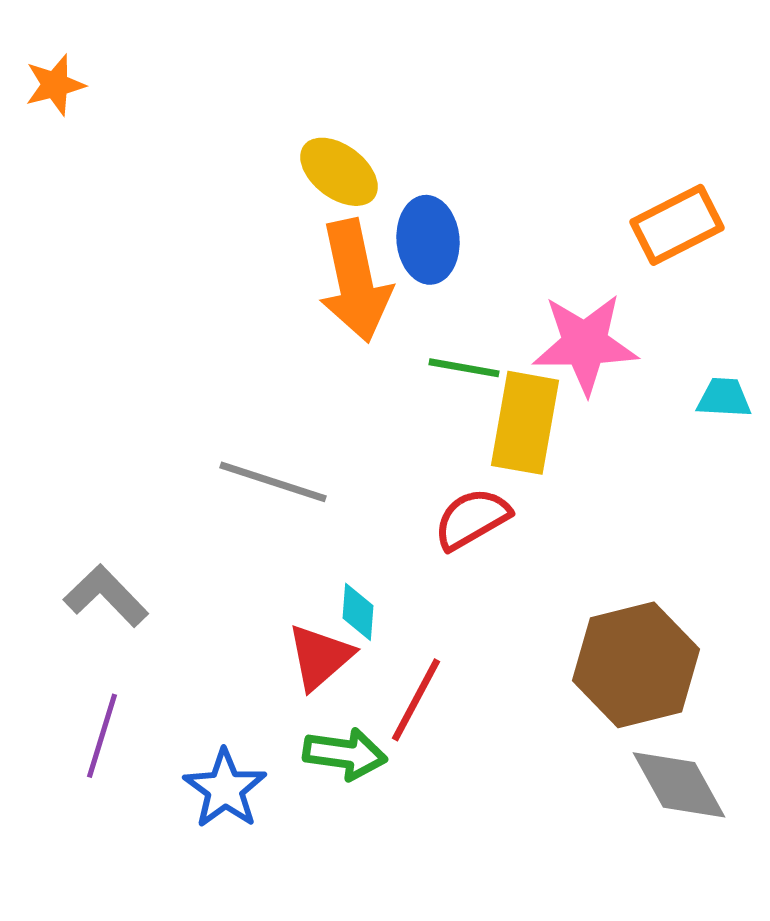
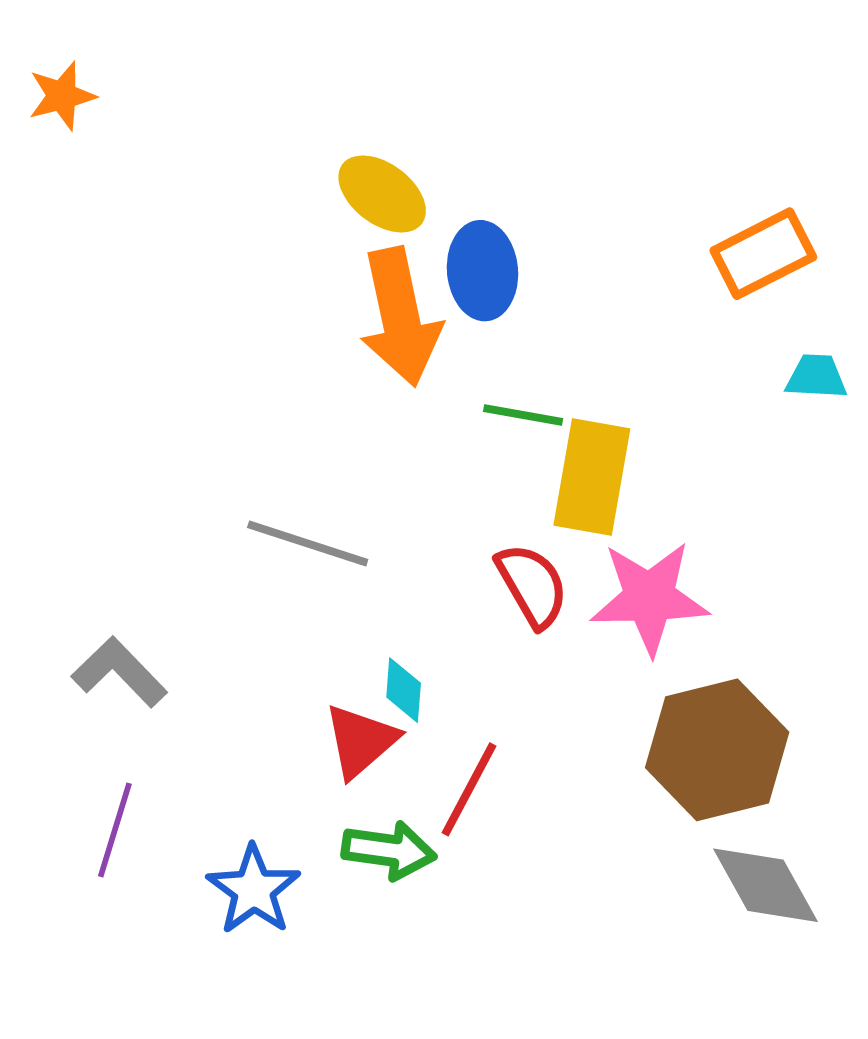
pink star: (585, 344) -> (649, 598), moved
cyan trapezoid: (724, 398) -> (816, 377), moved
red semicircle: (472, 519) -> (532, 585), turned 90

